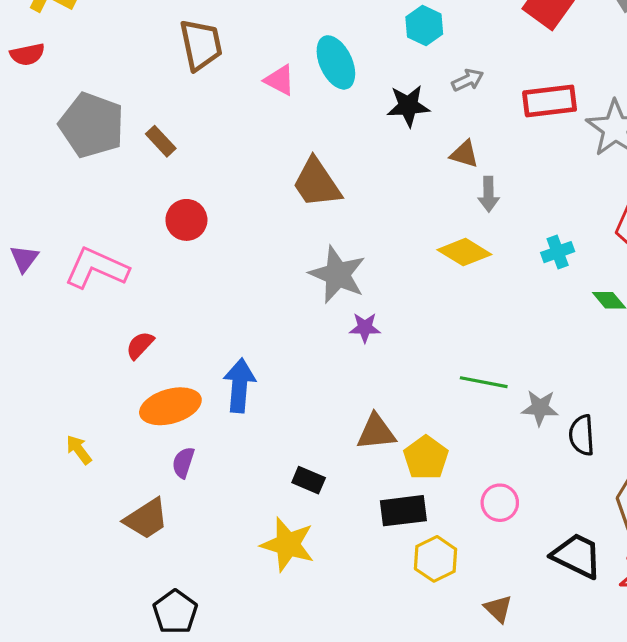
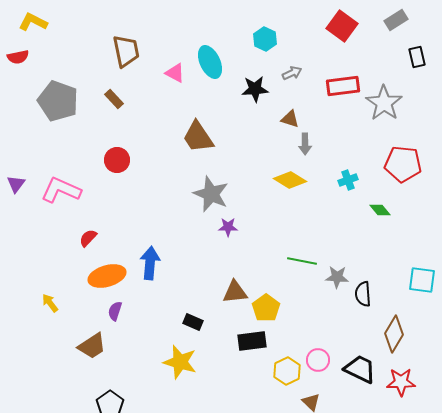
brown rectangle: (161, 141) -> (114, 99), moved
pink circle: (500, 503) -> (318, 360), moved
yellow hexagon: (436, 559) -> (287, 371), moved

